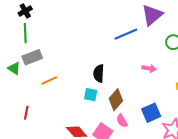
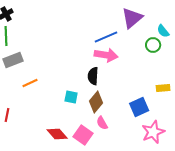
pink arrow: (149, 68) -> (106, 55), moved, size x1.6
black semicircle: (99, 73) -> (93, 76), moved
blue square: (151, 113) -> (139, 107), moved

